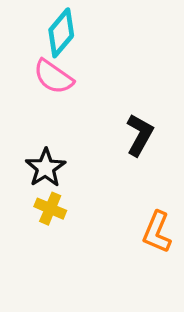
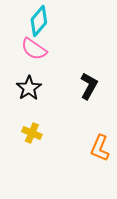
black star: (46, 168) -> (29, 88), moved

